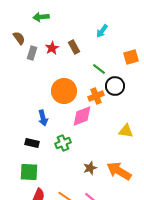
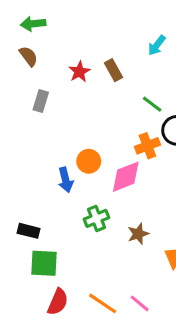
green arrow: (41, 17) -> (33, 24), moved
gray rectangle: (32, 53) -> (41, 101), moved
orange circle: (64, 91) -> (89, 161), moved, size x0.6
black rectangle: (32, 143) -> (28, 231), moved
brown star: (90, 168) -> (138, 234), moved

